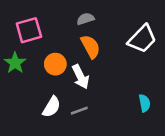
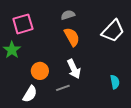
orange circle: (55, 64) -> (40, 71), moved
white arrow: (80, 77) -> (74, 69), moved
white semicircle: (52, 107) -> (30, 94), moved

